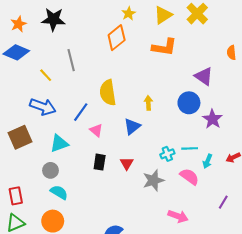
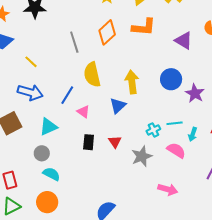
orange diamond: (117, 38) -> (107, 32), moved
gray line: (71, 60) -> (74, 42), moved
purple triangle: (204, 76) -> (184, 41), moved
yellow arrow: (148, 103) -> (132, 82), size x1.6

